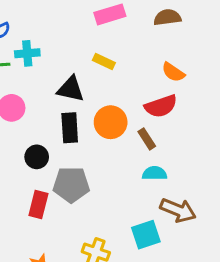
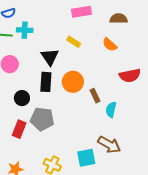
orange semicircle: (173, 72) -> (110, 45), moved
black triangle: (71, 89) -> (50, 57), turned 36
red semicircle: (161, 106) -> (130, 75), moved
cyan semicircle: (154, 173) -> (111, 110), moved, turned -84

